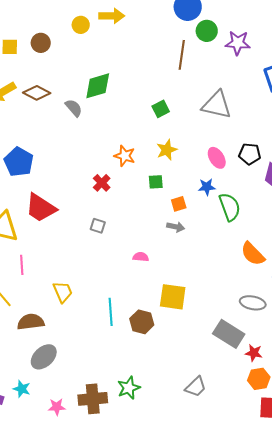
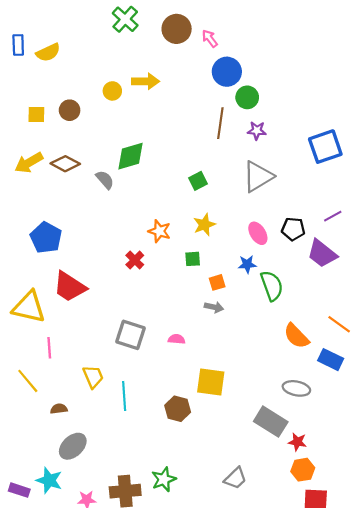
purple star: (238, 43) -> (257, 131), moved, size x0.7
gray triangle: (217, 105) -> (258, 177), turned -44
gray square: (98, 226) -> (131, 335), moved, size x1.8
cyan line: (111, 312) -> (124, 396), moved
brown semicircle: (31, 322) -> (59, 409), size x0.6
cyan star: (22, 389) -> (49, 480), size x1.4

